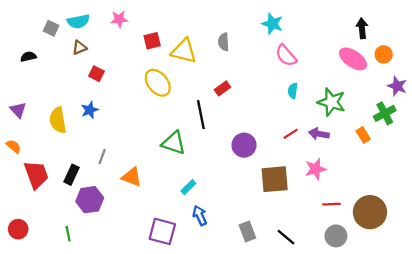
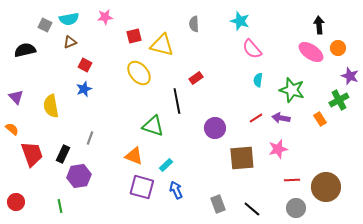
gray semicircle: (224, 42) -> (194, 24), moved
black semicircle: (28, 57) -> (25, 50), size x1.5
blue star: (90, 110) -> (84, 89), moved
orange triangle: (132, 177) -> (134, 156), moved
purple square: (162, 231) -> (142, 187), moved

